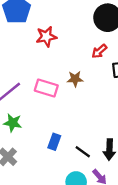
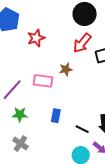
red arrow: (99, 51) -> (82, 43), size x1.5
blue rectangle: (54, 142) -> (56, 116), moved

